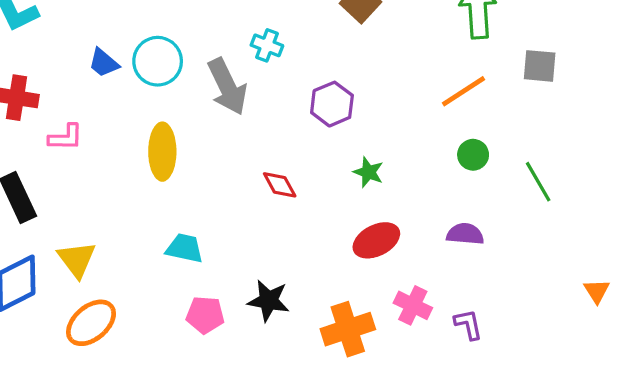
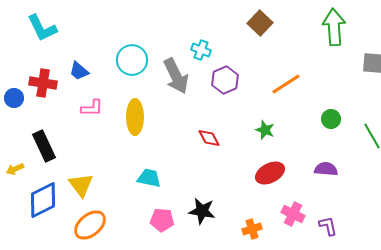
blue trapezoid: (104, 63) -> (79, 71), moved
orange line: (464, 91) -> (286, 84), moved
purple hexagon: (332, 104) -> (225, 80), moved
pink L-shape: (66, 137) -> (92, 108), moved
orange cross: (348, 329) -> (252, 229), size x0.6

